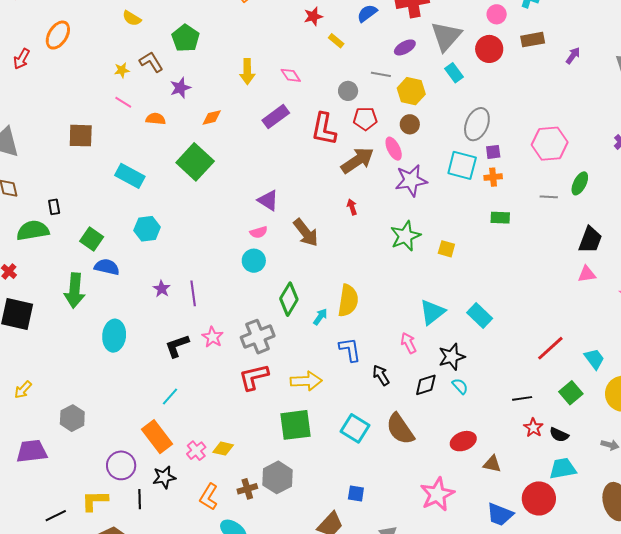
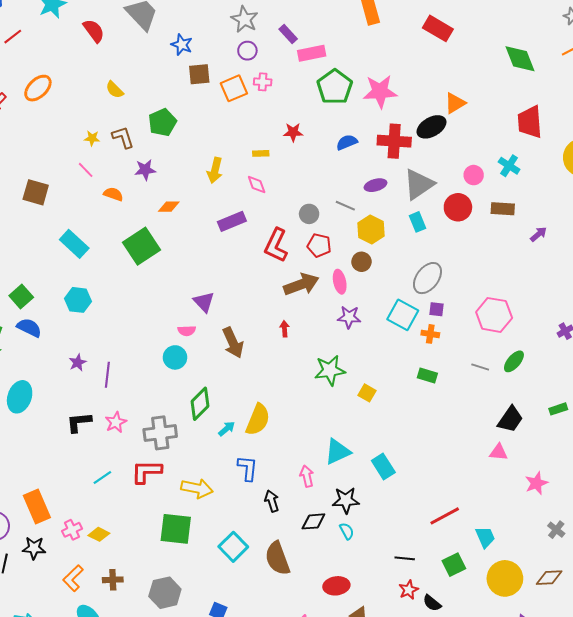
yellow rectangle: (336, 41) -> (261, 153), moved, turned -56
purple star: (411, 180) -> (349, 317), size x0.7
cyan line: (170, 396) -> (102, 478), moved
gray hexagon: (277, 477) -> (165, 593), moved

